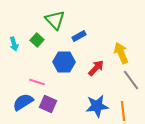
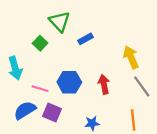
cyan arrow: (14, 44) -> (15, 68), moved, size x1.5
blue hexagon: (64, 62) -> (69, 82), moved
red arrow: (96, 68) -> (104, 84), moved, turned -54
blue star: (97, 106) -> (92, 123), moved, size x0.6

